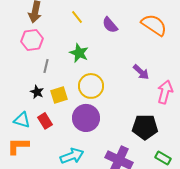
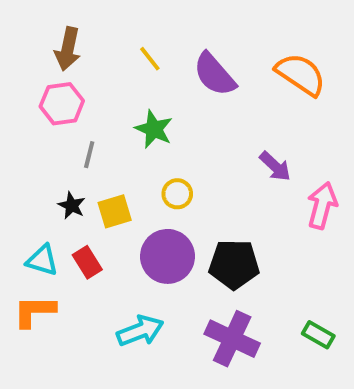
purple semicircle: (110, 25) -> (214, 74), size x1.4
yellow circle: (91, 86) -> (177, 194), size x0.6
black pentagon: (145, 127) -> (234, 264), moved

